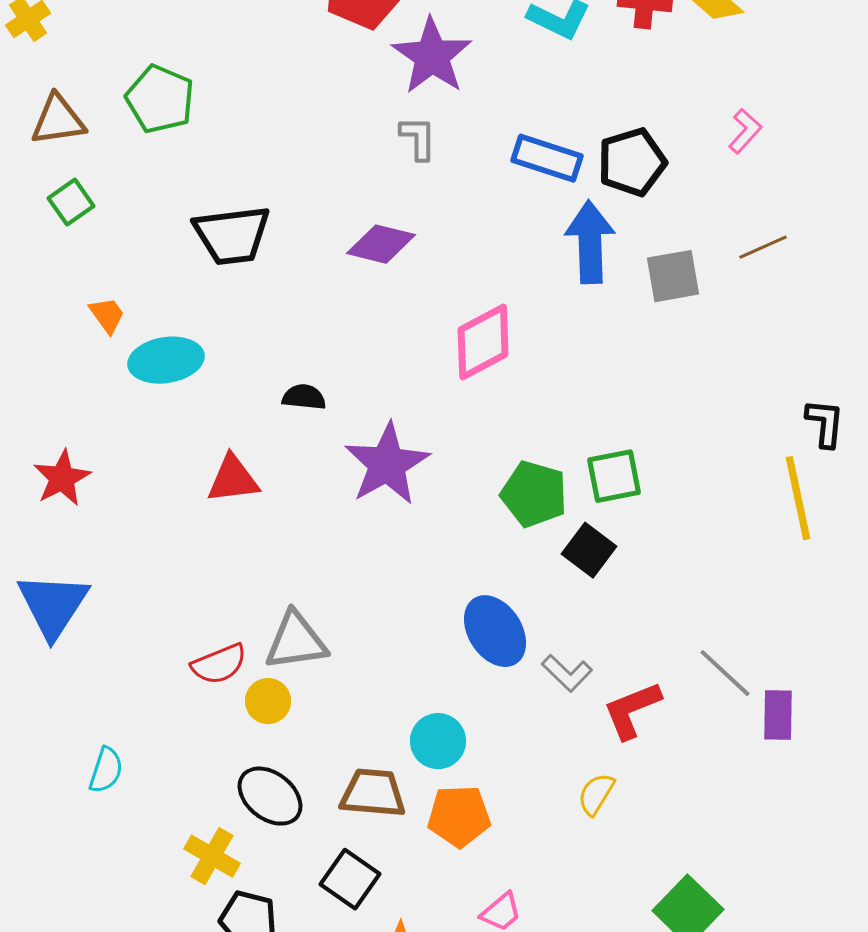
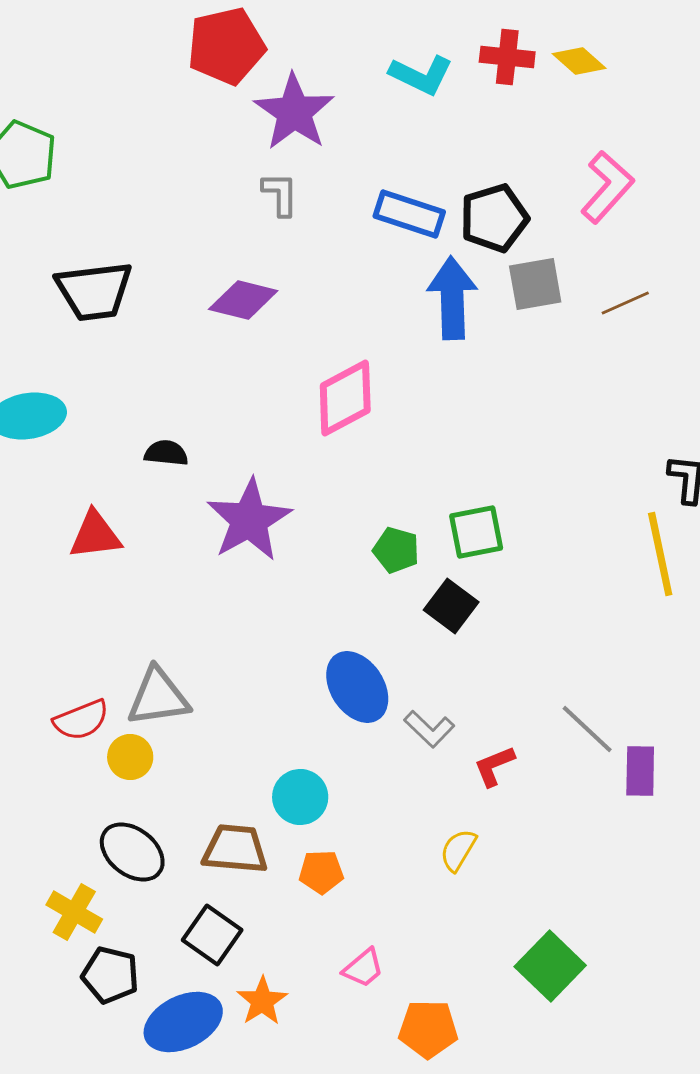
pink L-shape: (745, 131) -> (607, 187), size x1.6
gray square: (673, 276) -> (535, 284), moved
green pentagon: (534, 494) -> (396, 550), size x0.7
red L-shape: (632, 710) -> (494, 766), size x0.7
orange pentagon: (459, 816) -> (321, 872), size x0.7

